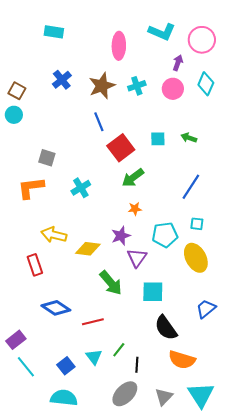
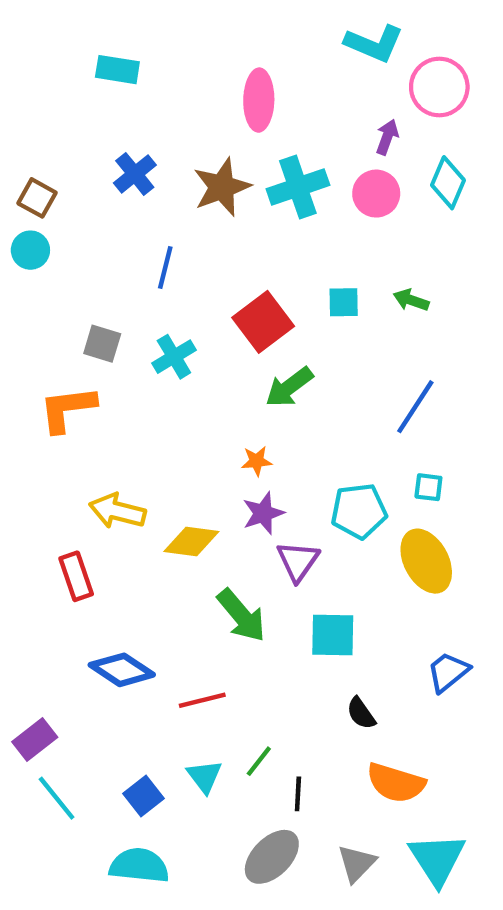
cyan L-shape: (162, 32) -> (374, 44), moved
cyan cross: (137, 86) -> (298, 187), size x1.5
blue line: (99, 122) -> (165, 267), moved, turned 36
cyan cross: (81, 188) -> (174, 357), moved
orange star: (135, 209) -> (257, 461), moved
black semicircle: (166, 328) -> (361, 713), size x0.6

